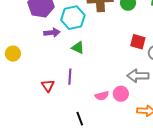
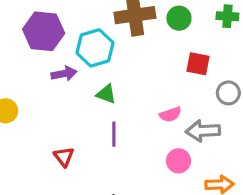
red square: (138, 42) -> (198, 64), moved
purple line: (70, 77) -> (114, 134), moved
pink semicircle: (102, 96) -> (170, 114), moved

